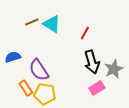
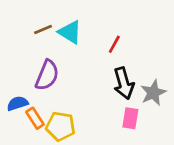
blue semicircle: (13, 57) -> (17, 103), moved
purple semicircle: (39, 70) -> (47, 75), moved, turned -125
pink rectangle: (97, 88) -> (130, 118), turned -49

